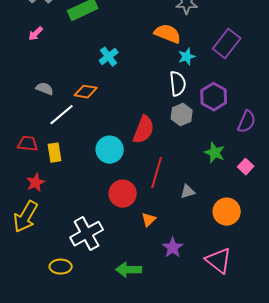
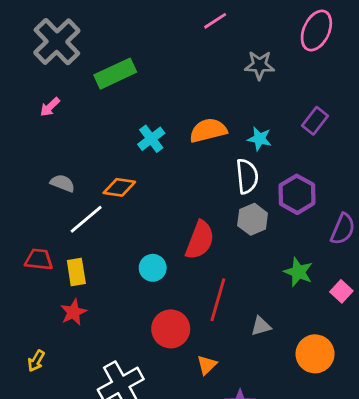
orange semicircle: (168, 34) -> (208, 130), moved, turned -36
purple rectangle: (227, 44) -> (315, 121), size x0.7
cyan star: (187, 57) -> (260, 139), turned 30
cyan circle: (110, 150) -> (153, 268), size x0.7
red star: (36, 183) -> (74, 312), moved
yellow arrow: (26, 217) -> (36, 361), size x0.5

